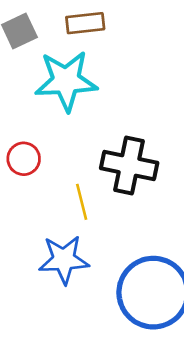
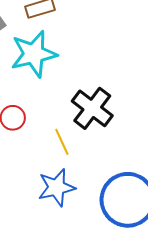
black cross: (129, 165) -> (92, 108), turned 36

